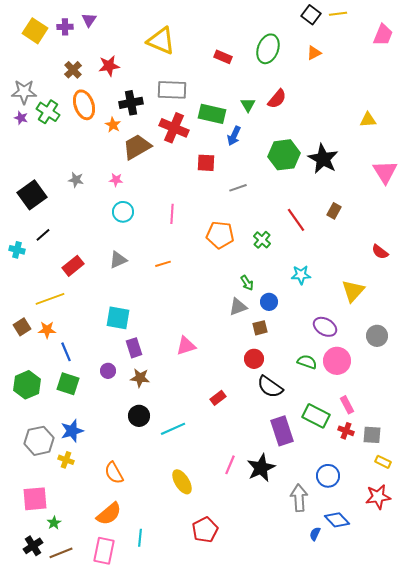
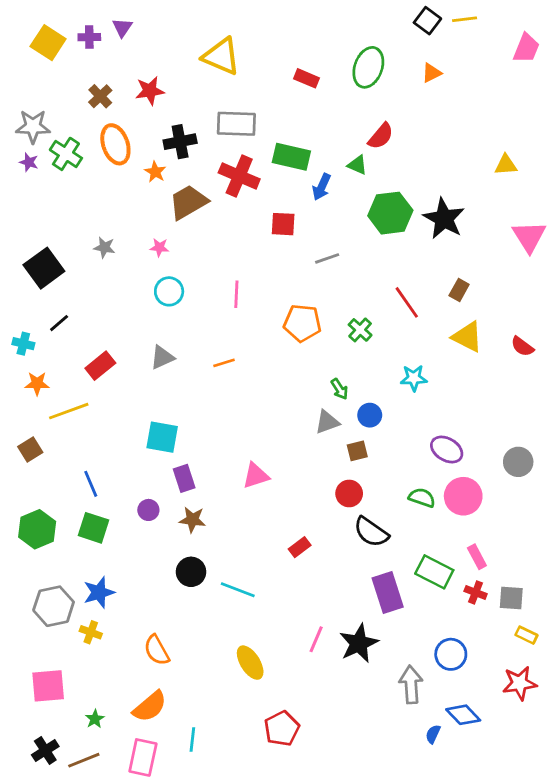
green triangle: (248, 105) -> (357, 165), moved, turned -35
yellow triangle: (353, 291) -> (467, 337), moved, turned -45
orange star: (47, 330) -> (37, 384), moved
cyan line: (173, 429) -> (238, 590), turned 45
green star: (54, 523) -> (95, 719), moved

